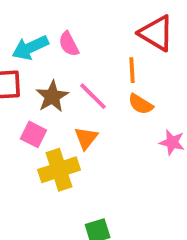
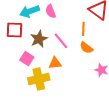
orange triangle: (86, 138) -> (55, 63), turned 40

